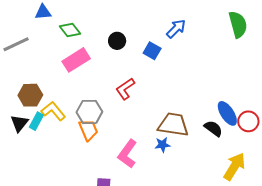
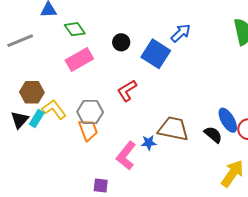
blue square: (152, 51) -> (156, 54), size x1.6
blue star: (162, 145) -> (149, 143), moved

